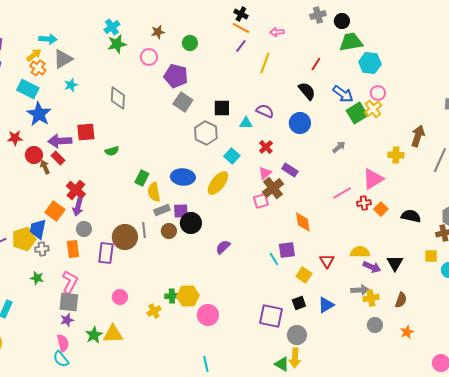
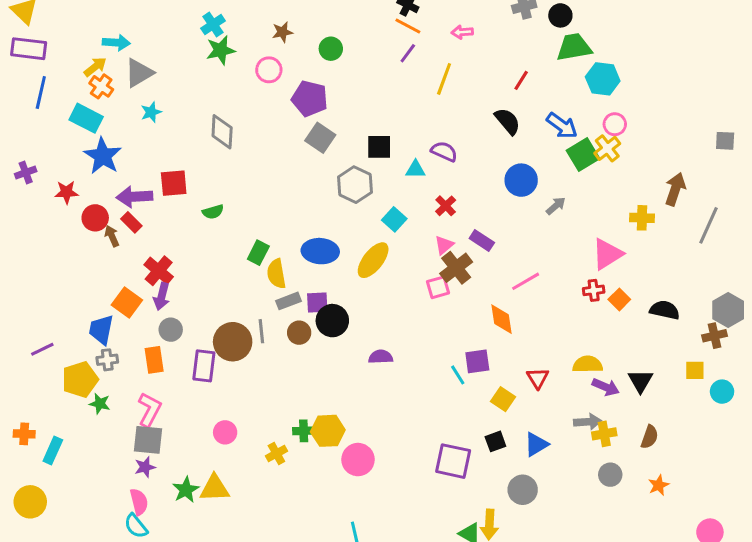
blue circle: (300, 123) -> (521, 180), moved
pink line: (342, 193) -> (526, 281), moved
yellow pentagon: (24, 239) -> (80, 379), moved
purple semicircle: (223, 247) -> (381, 357), turned 42
gray circle: (297, 335) -> (523, 490), moved

